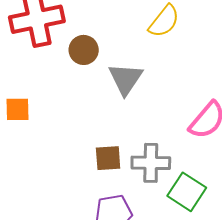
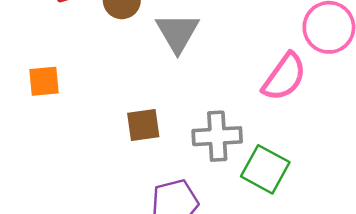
brown square: (108, 158) -> (143, 125), moved

